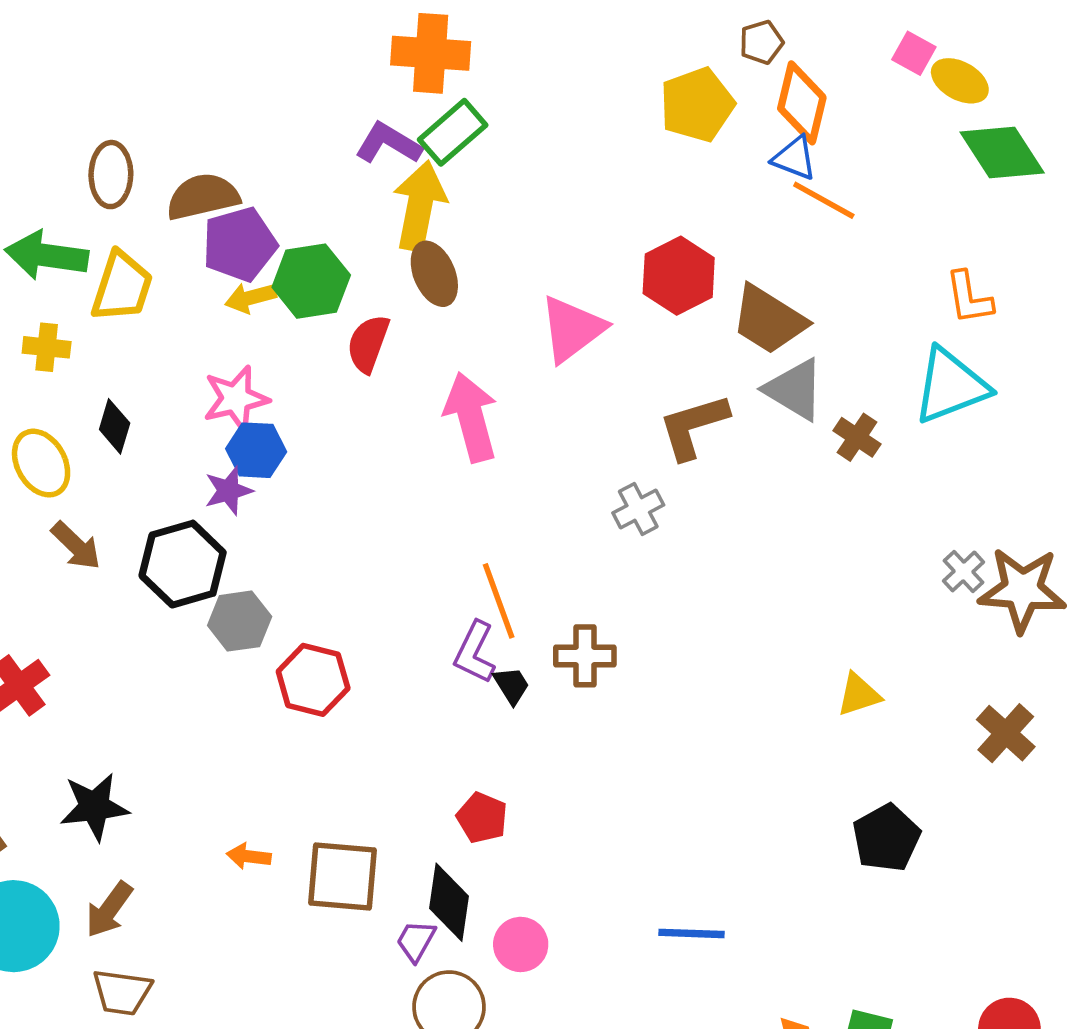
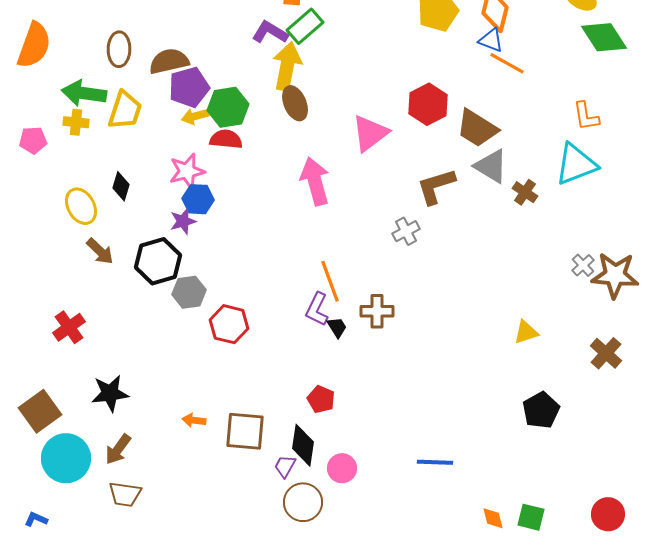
red semicircle: (368, 344) -> (226, 139), moved, turned 76
yellow cross: (47, 347) -> (76, 122), moved

